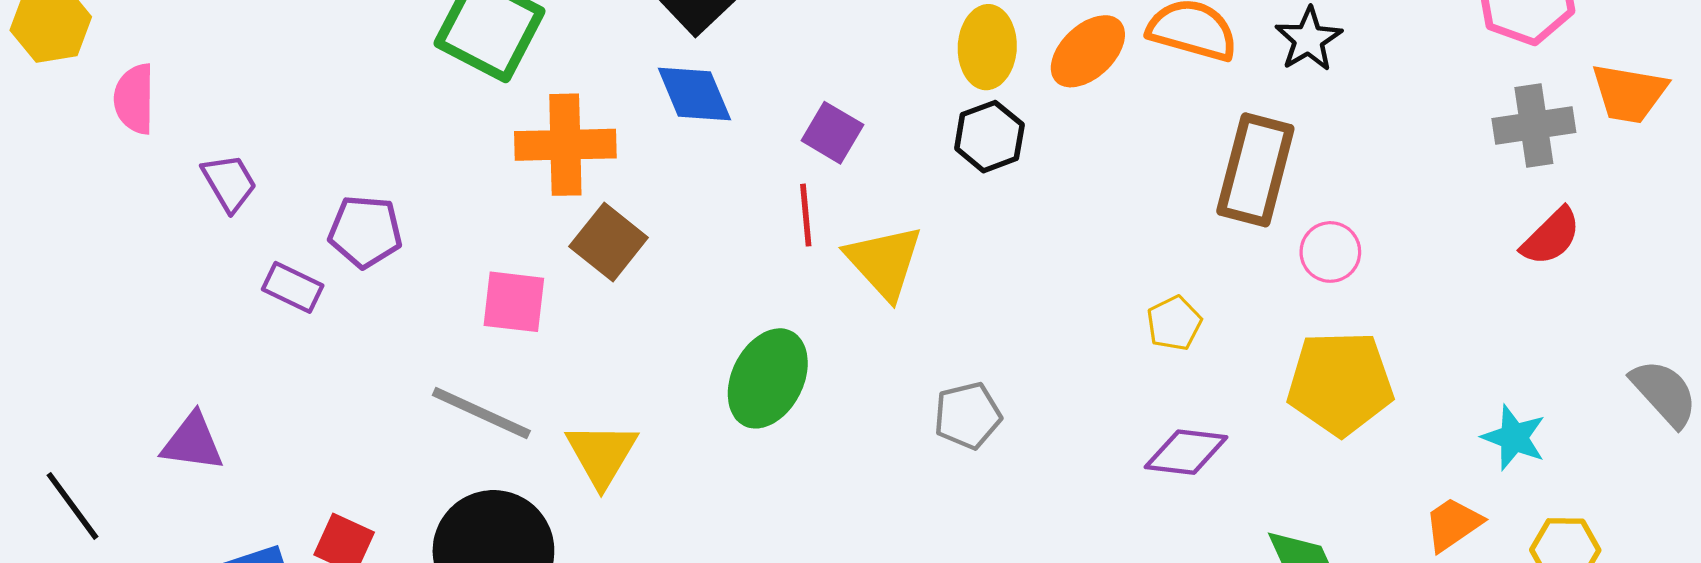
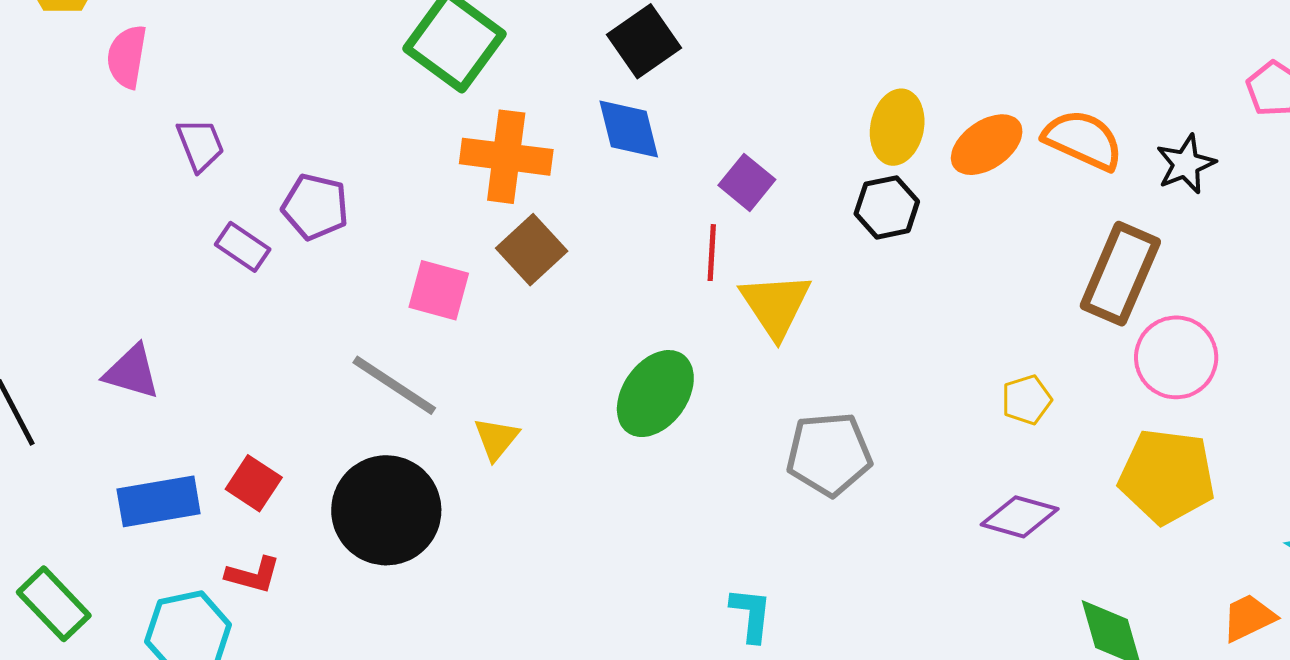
pink circle: (1330, 252) -> (1176, 357), size x1.5
gray pentagon: (968, 416) -> (829, 454), size x1.4
yellow triangle: (602, 454) -> (496, 439), size x0.7

